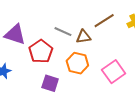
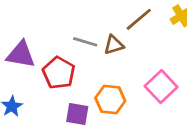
orange hexagon: (77, 63) -> (110, 99), moved

